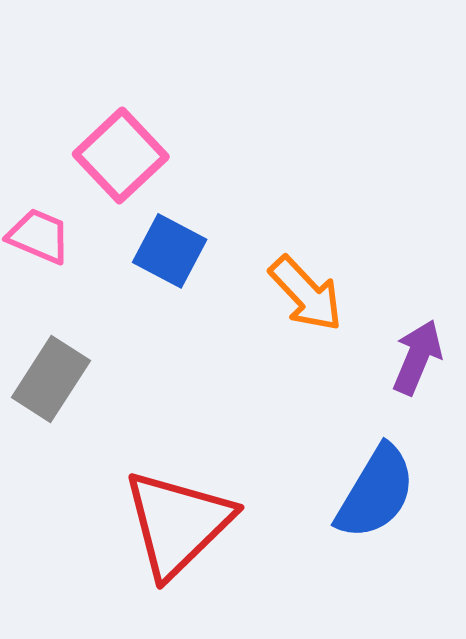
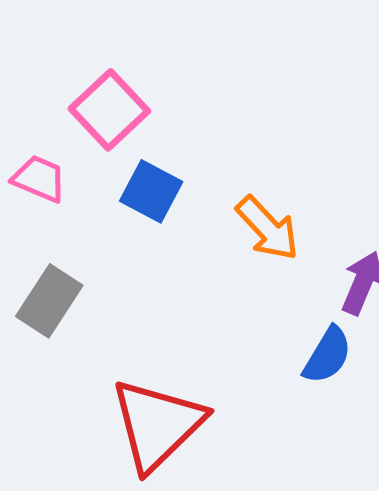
blue semicircle: (376, 492) -> (327, 355), moved, size x0.7

